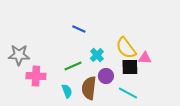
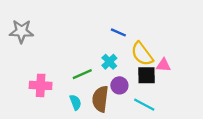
blue line: (79, 29) -> (118, 32), moved
gray star: (19, 55) -> (21, 31), moved

